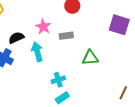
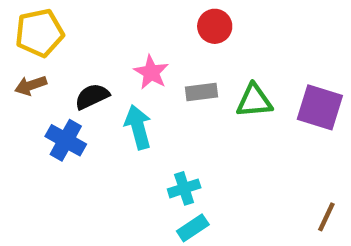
purple square: (119, 25) -> (320, 107), moved
green triangle: (90, 58) -> (254, 101), moved

